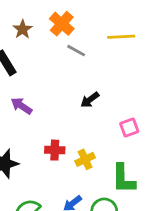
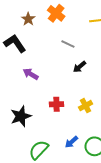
gray line: (76, 51) -> (68, 44), moved
yellow cross: (85, 159) -> (86, 106), moved

